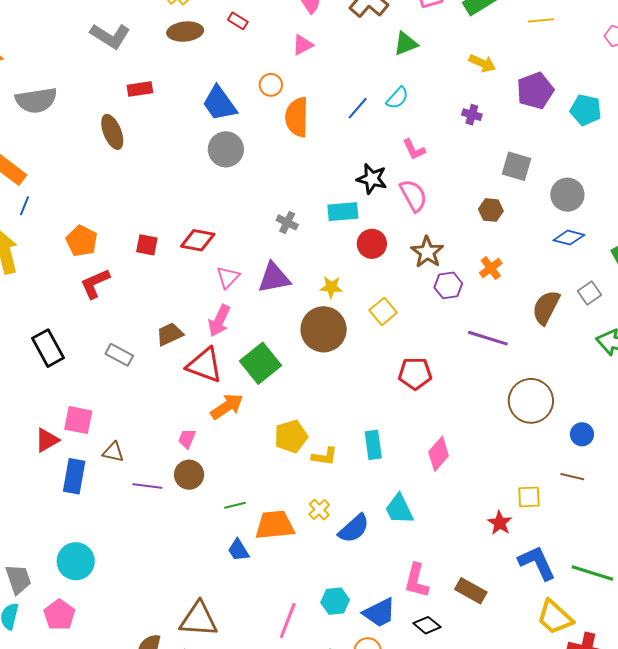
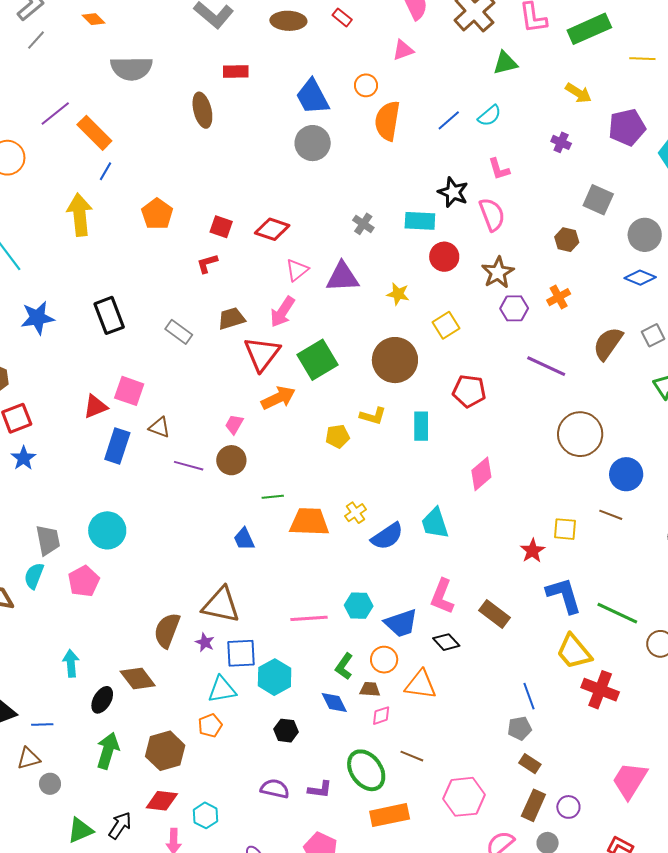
red L-shape: (95, 284) -> (207, 264), moved, size x0.7
brown circle: (324, 329) -> (395, 360), moved
red triangle: (205, 365) -> (262, 354), turned 39
blue circle: (582, 434) -> (626, 474), size x1.4
yellow pentagon: (291, 436) -> (338, 436), size x0.7
cyan rectangle: (373, 445) -> (421, 426), moved
yellow L-shape: (325, 456) -> (373, 416), moved
blue trapezoid: (238, 550) -> (244, 539), moved
pink line: (288, 621) -> (309, 618), turned 57

